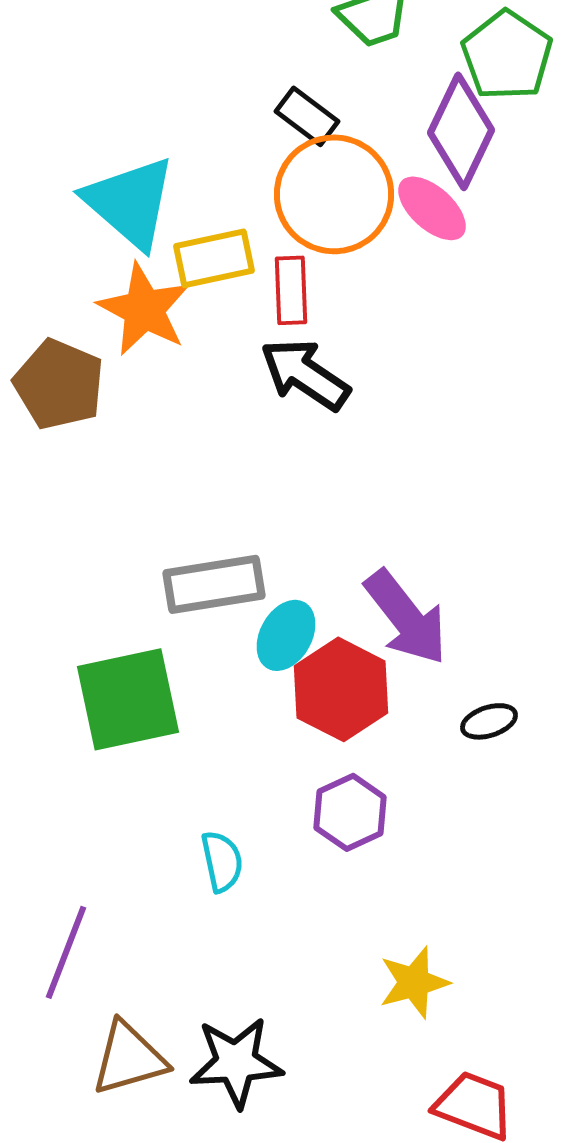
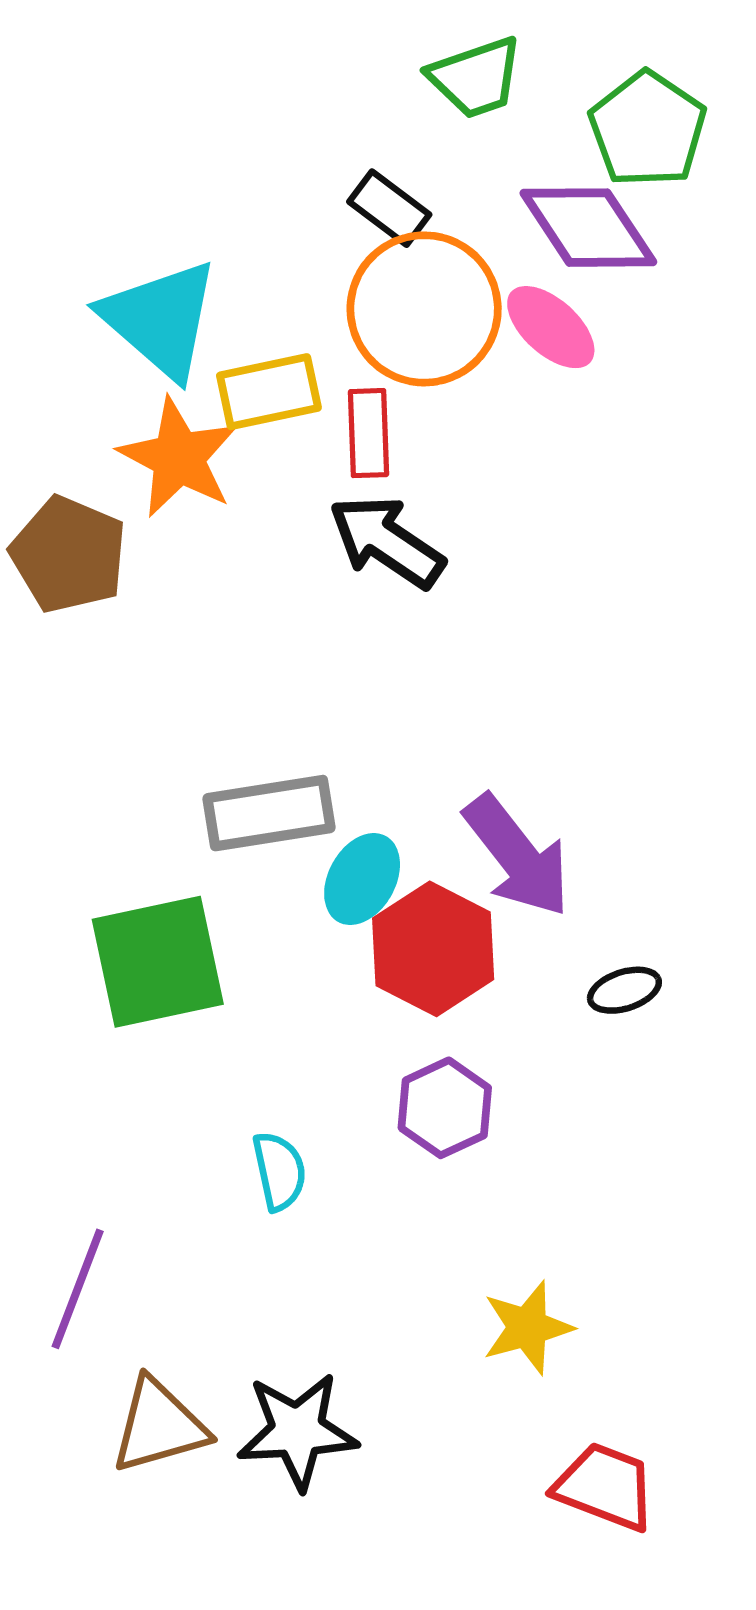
purple diamond: (461, 131) -> (588, 228), turned -59

